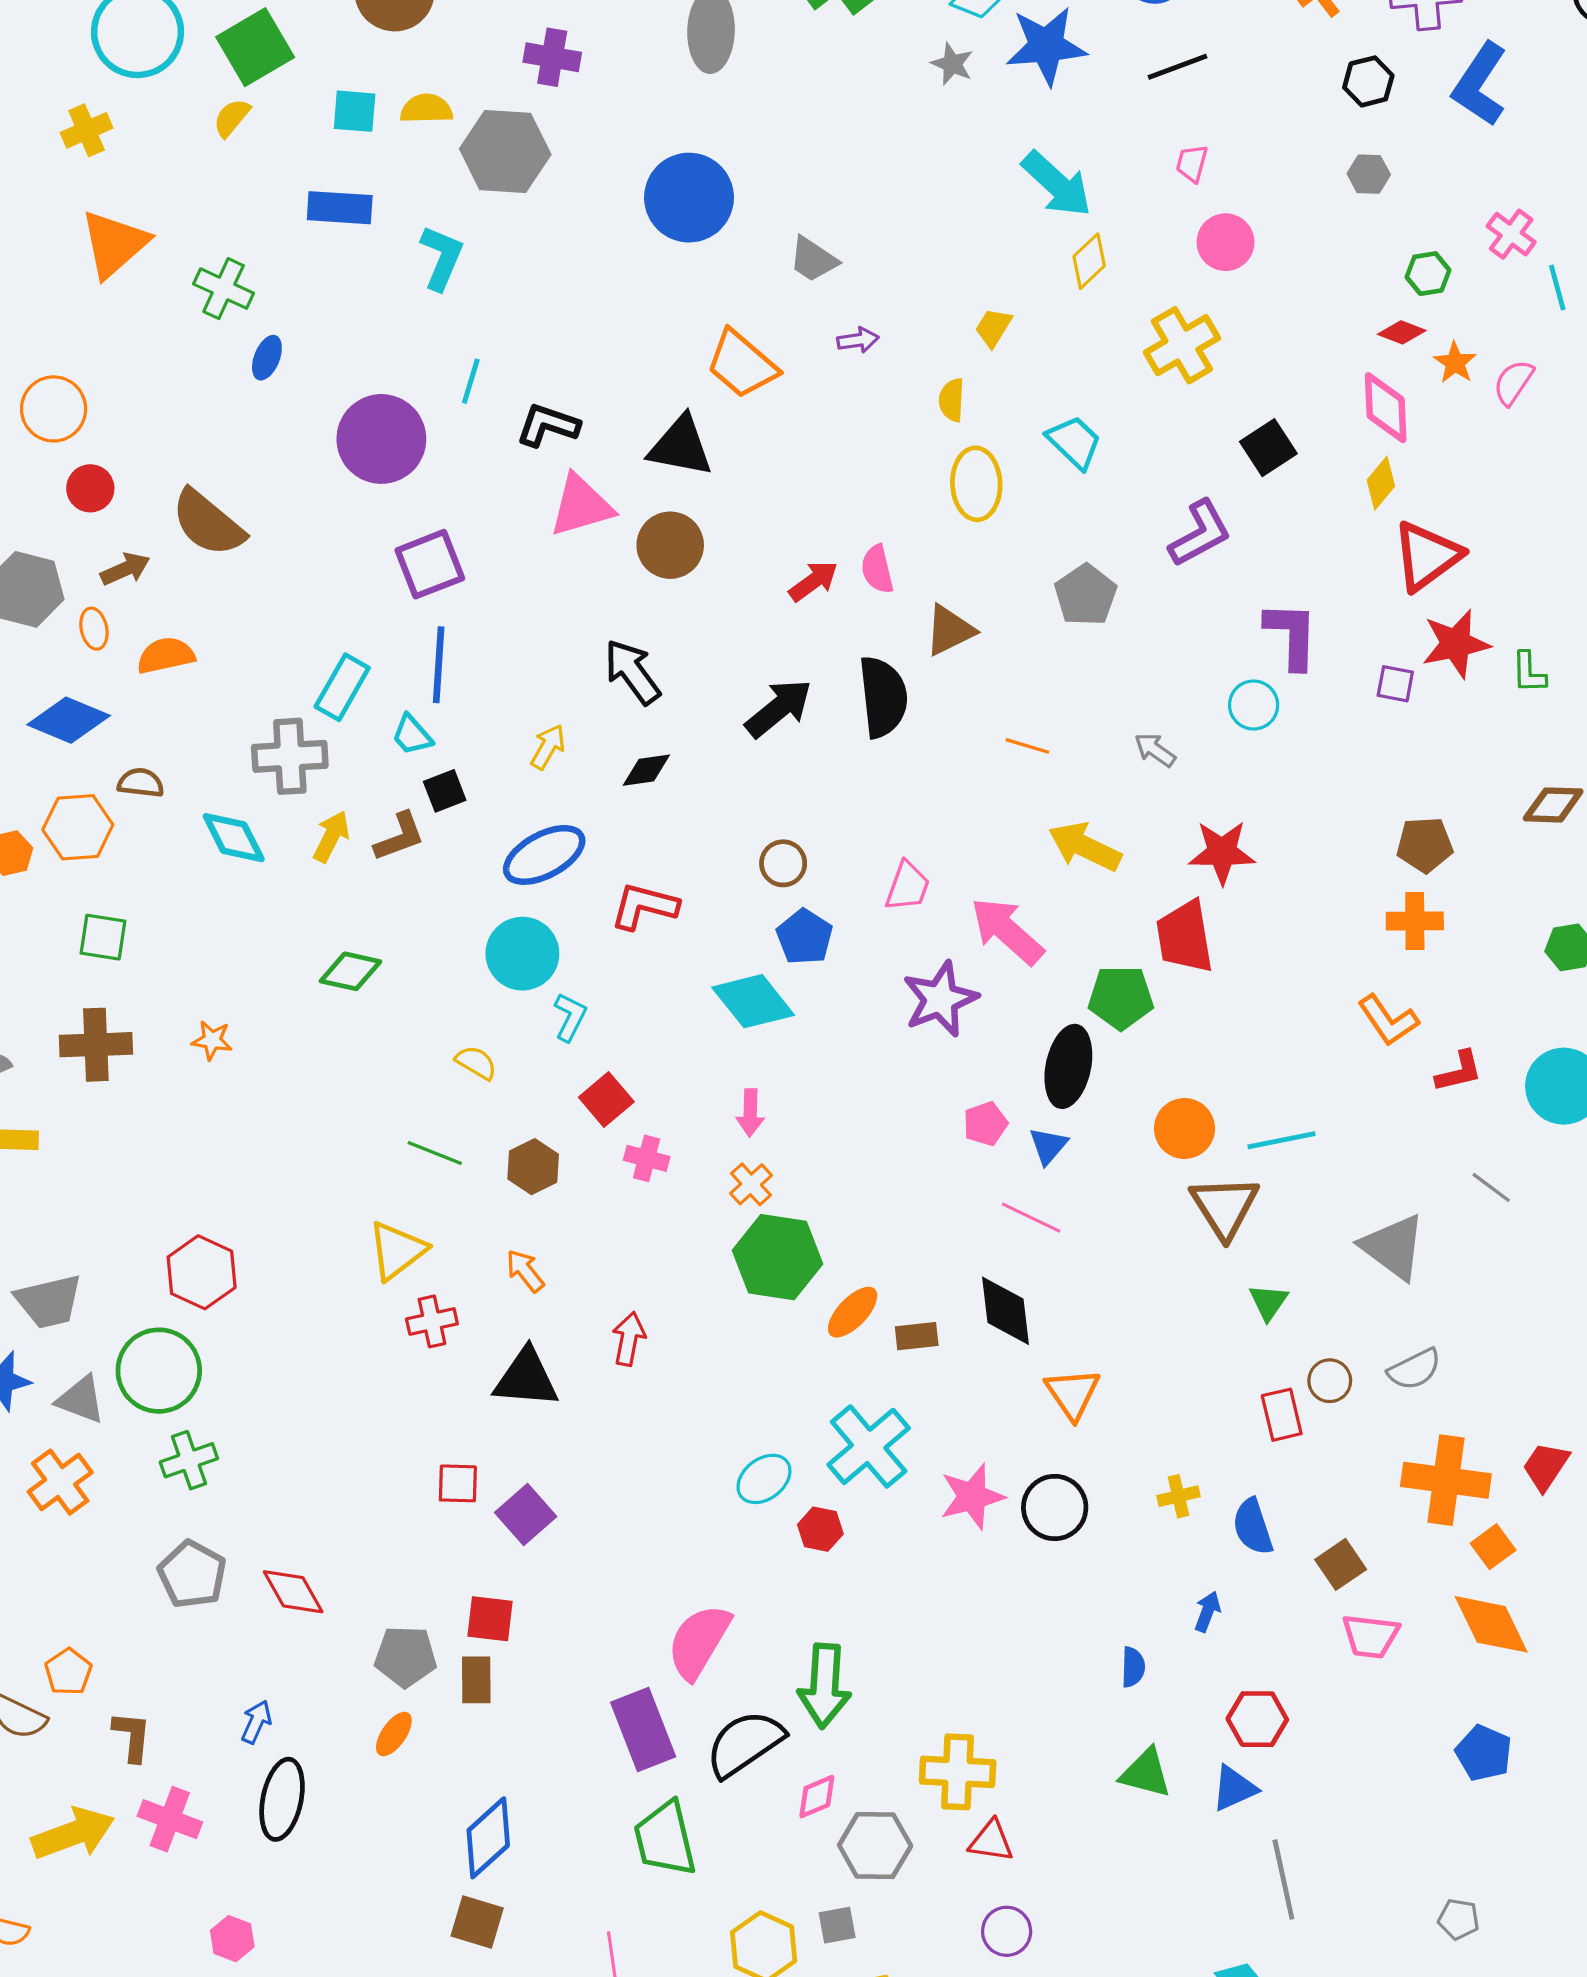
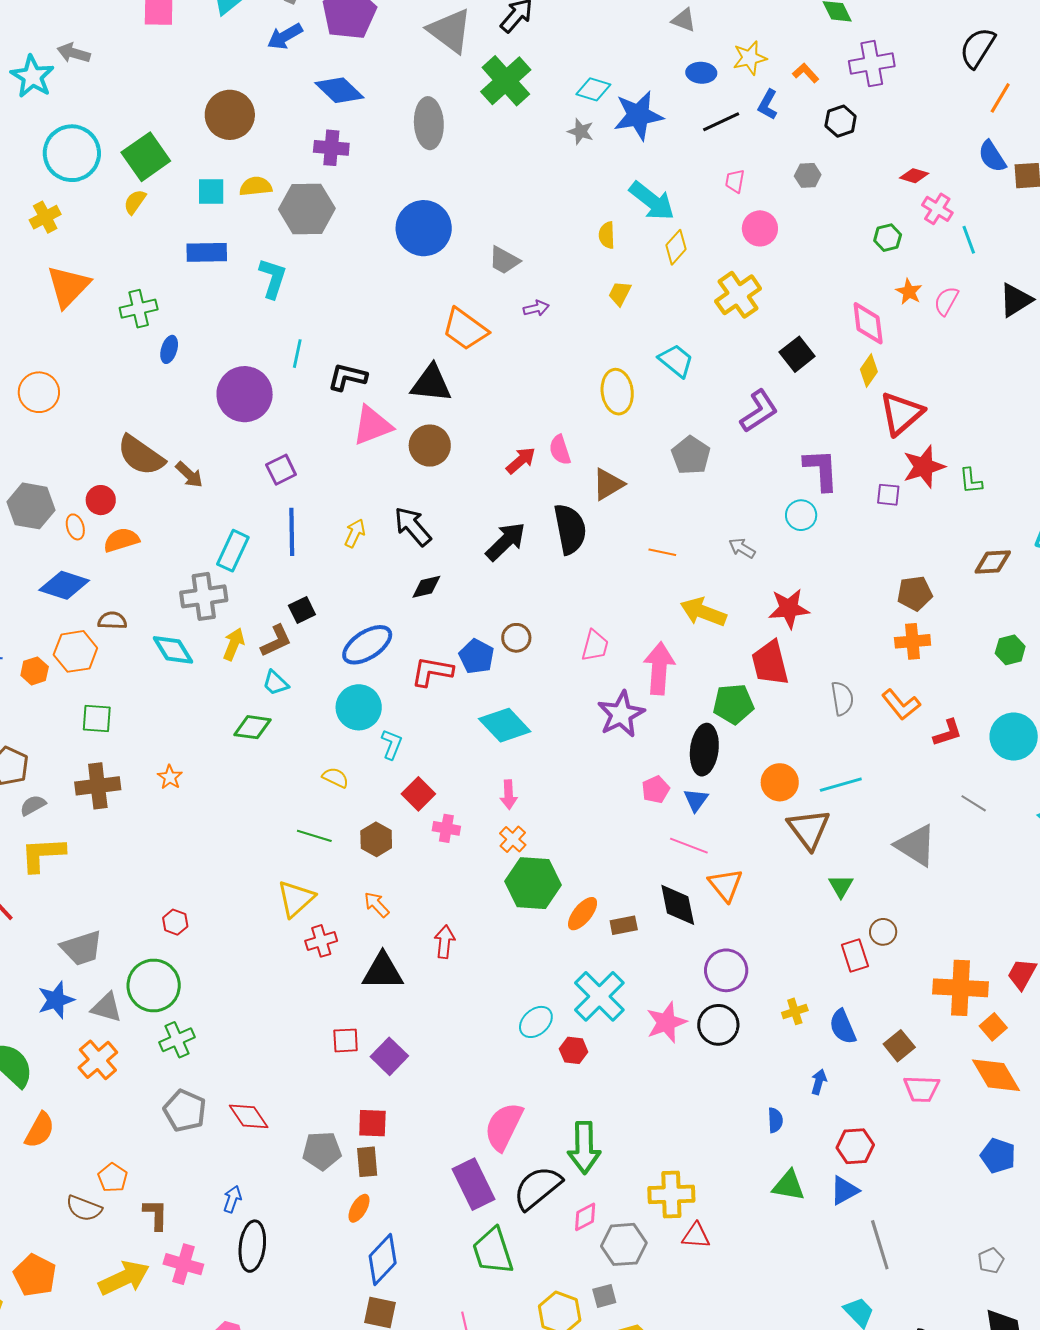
blue L-shape: (1480, 84) -> (768, 105), moved, size x0.6
gray hexagon: (1369, 174) -> (808, 175), moved
green cross: (224, 289) -> (139, 309), turned -33
red diamond: (1402, 332) -> (914, 176), moved
yellow semicircle: (952, 400) -> (607, 235), moved
red circle: (90, 488) -> (101, 500), moved
purple square: (430, 564) -> (281, 470), size x0.7
brown arrow: (125, 569) -> (189, 475), moved, turned 72
cyan trapezoid: (412, 735) -> (275, 683), moved
yellow arrow: (548, 747) -> (355, 533), moved
pink arrow: (1007, 931) -> (659, 668), turned 57
blue pentagon: (805, 937) -> (477, 656), moved
orange star: (212, 1040) -> (170, 777), turned 30
red hexagon: (202, 1272) -> (175, 922), size x0.6
gray semicircle: (1415, 1369) -> (842, 698), moved, turned -68
orange triangle: (1073, 1394) -> (726, 885), moved
orange ellipse: (394, 1734) -> (359, 1208), moved
gray pentagon: (1459, 1919) -> (991, 1261), turned -30
purple circle: (1007, 1931) -> (726, 970), moved, size x1.4

